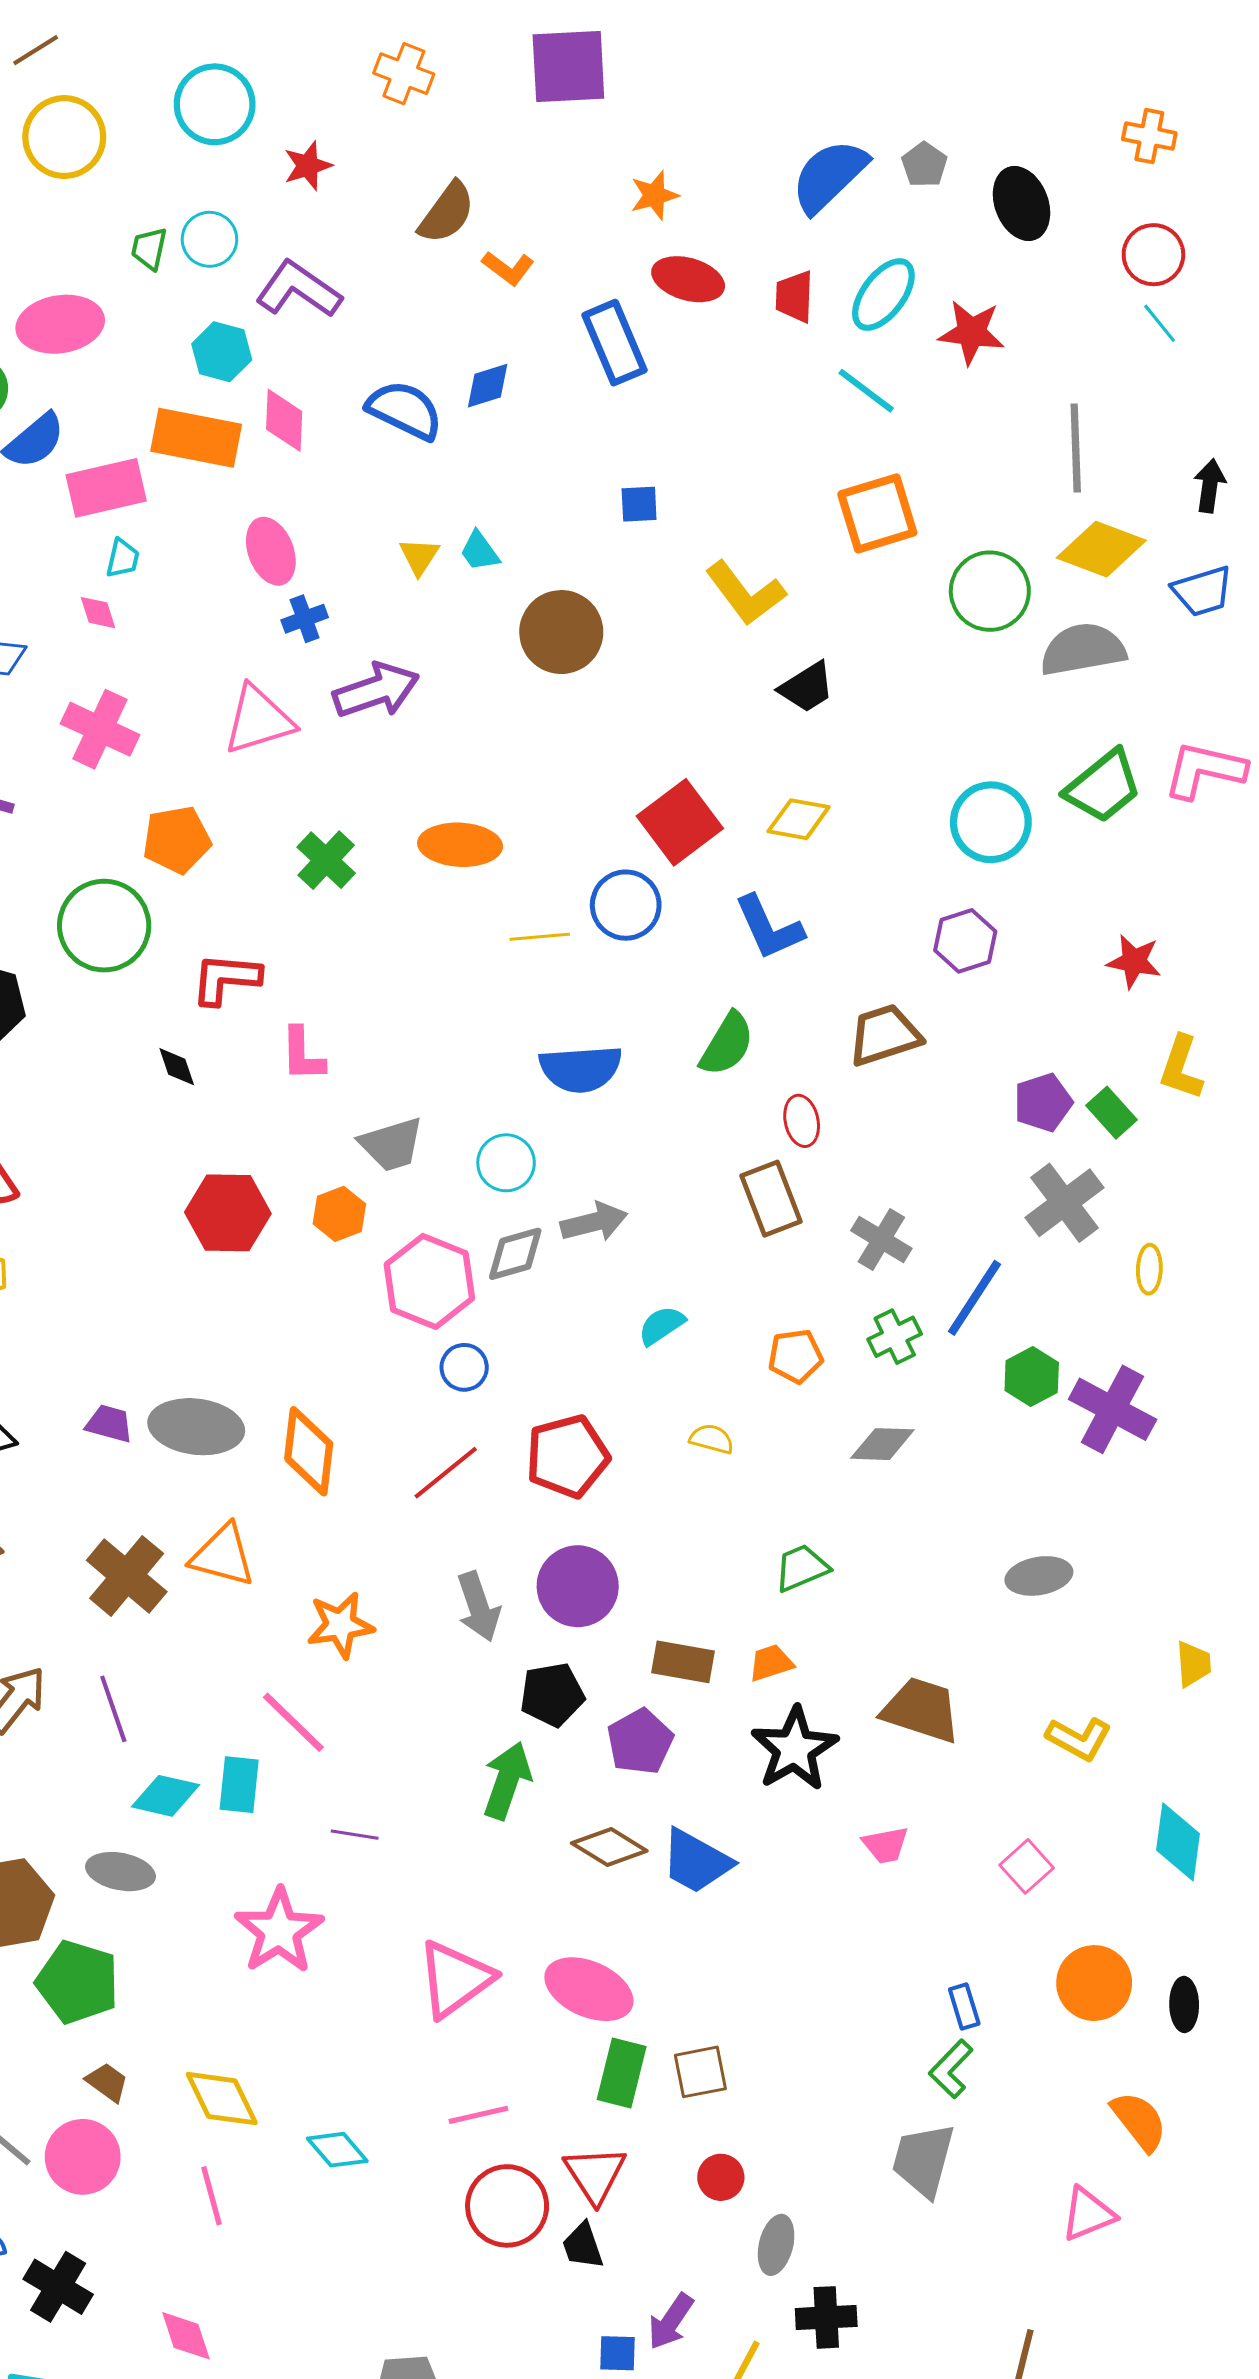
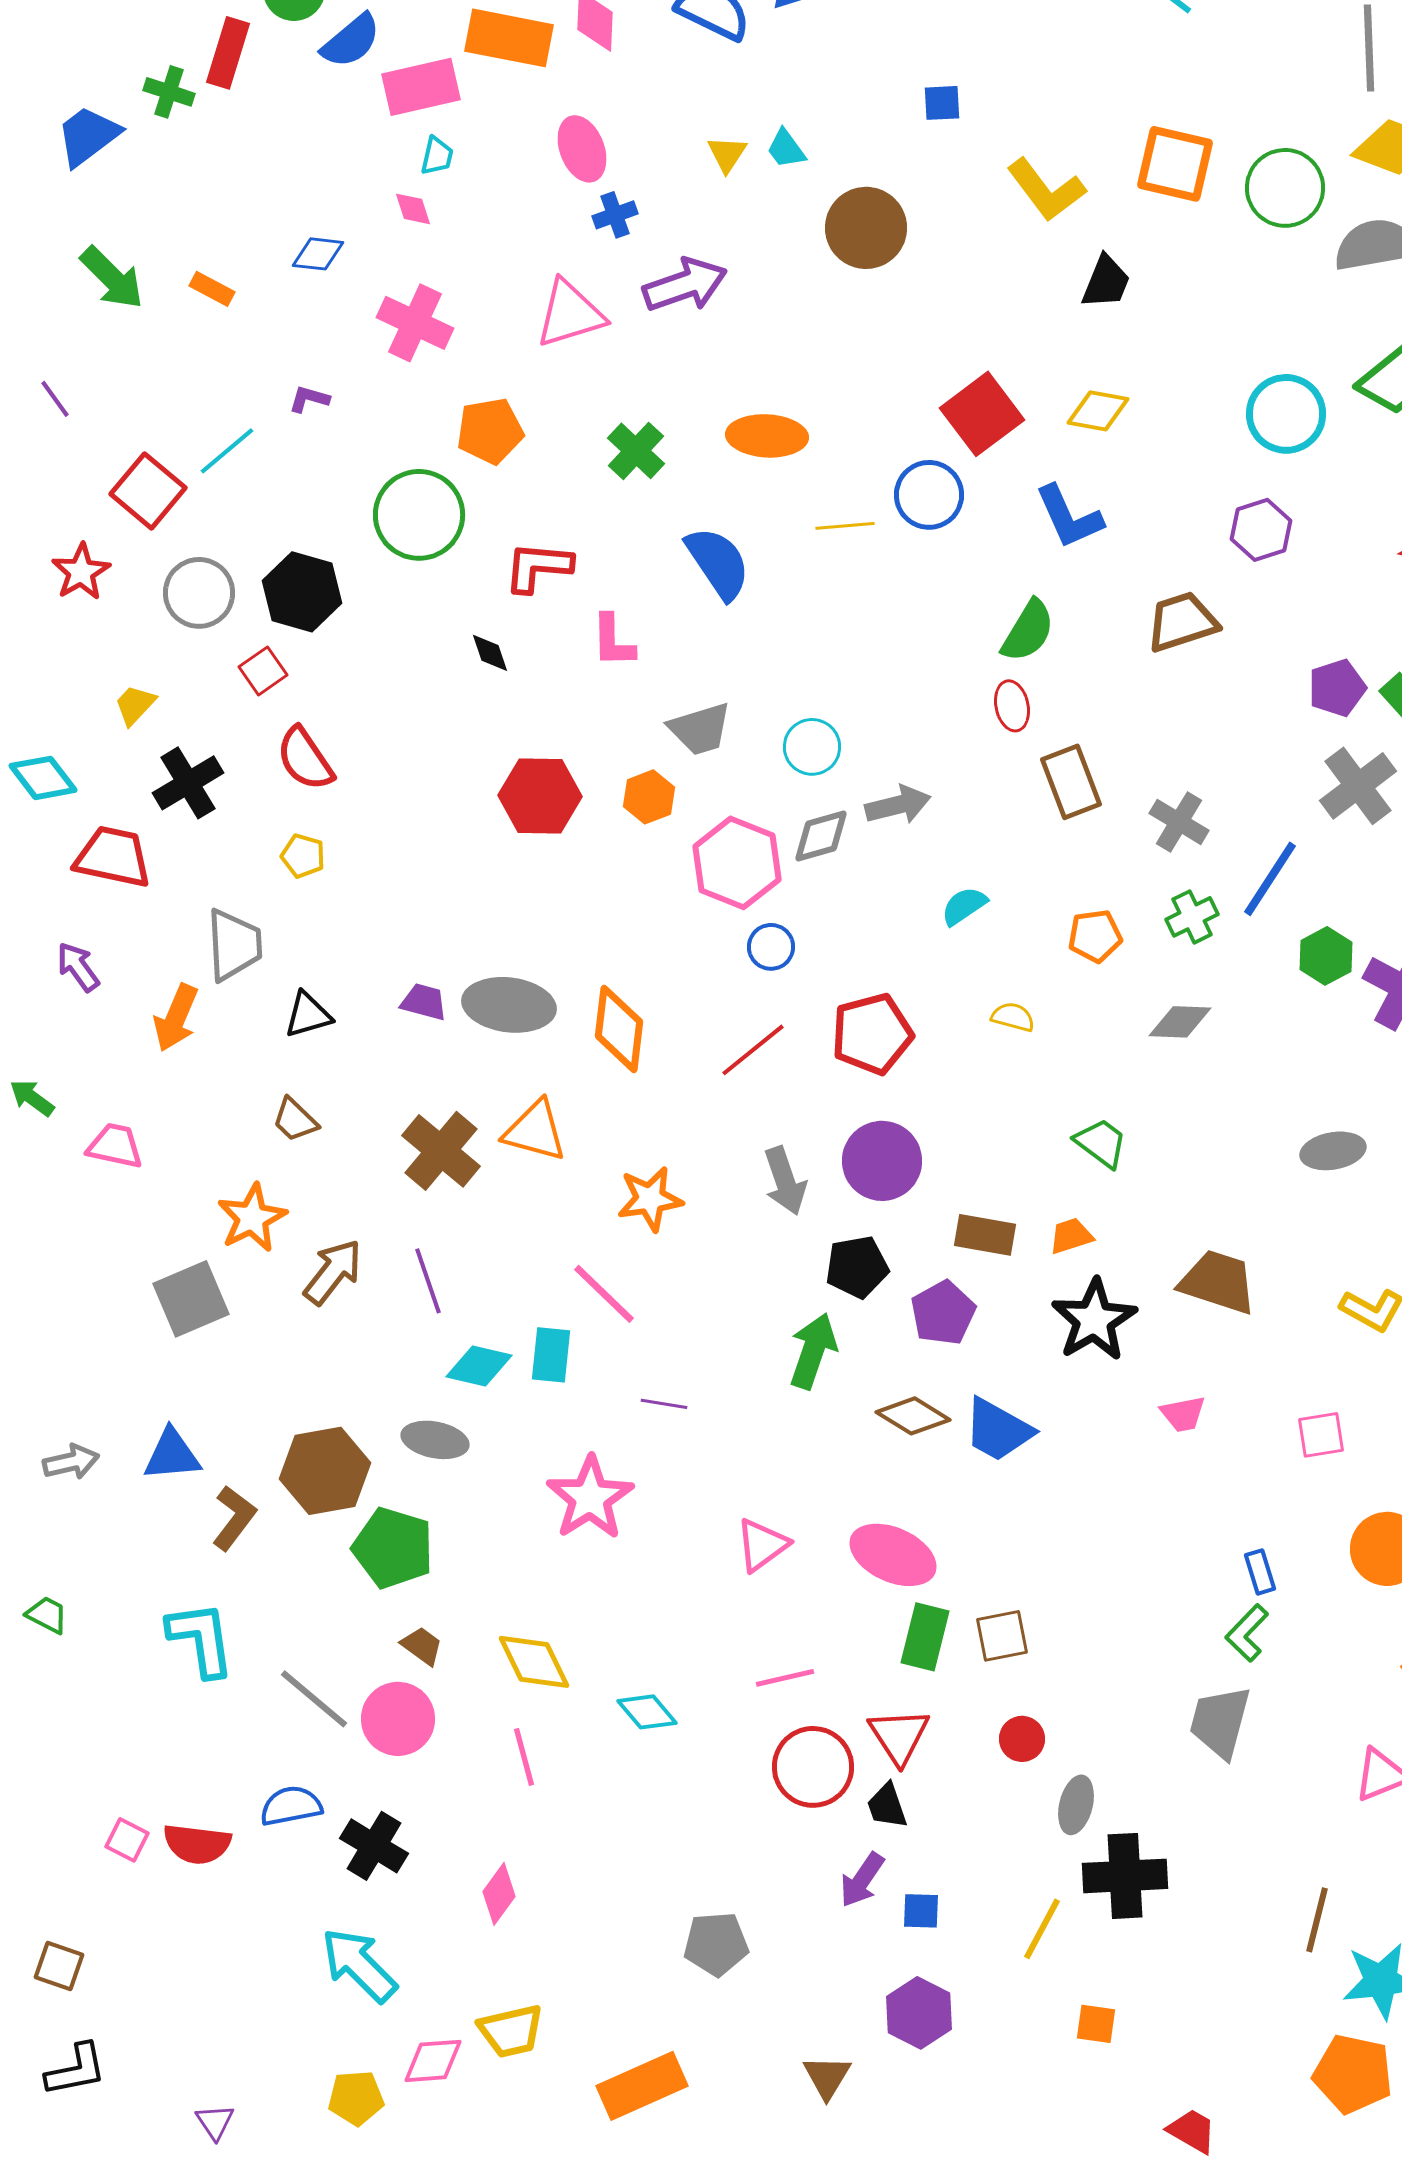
orange square: (877, 513) -> (1175, 164), moved, turned 30
black trapezoid: (807, 687) -> (1106, 282), turned -36
blue semicircle: (581, 1069) -> (718, 563), moved, turned -120
red ellipse: (802, 1121) -> (1012, 706), moved
green trapezoid: (802, 1568) -> (1101, 1143), turned 60
pink square: (1027, 1866) -> (1321, 1435), turned 33
pink triangle: (455, 1979) -> (762, 1545), size x0.7
black cross: (826, 2317) -> (1125, 1876), size x1.4
purple arrow: (671, 2322) -> (862, 1880), moved
pink diamond: (186, 2336) -> (499, 1894), turned 54

